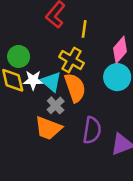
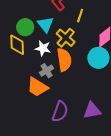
white star: (33, 80) -> (43, 48), moved
cyan triangle: (51, 82) -> (45, 24), moved
purple semicircle: (92, 130) -> (60, 112), moved

